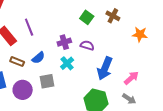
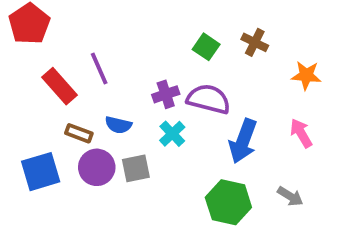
purple semicircle: (87, 45) -> (209, 99), size x1.6
blue semicircle: (38, 58) -> (118, 125), turned 56
pink arrow: (131, 78) -> (301, 133), moved, turned -77
purple circle: (23, 90) -> (97, 167), moved

